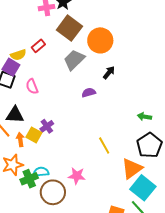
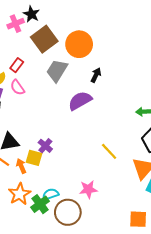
brown square: (69, 28) -> (44, 39), turned 30
pink semicircle: (32, 86) -> (17, 87), moved
purple semicircle: (89, 93) -> (80, 101), size x1.6

